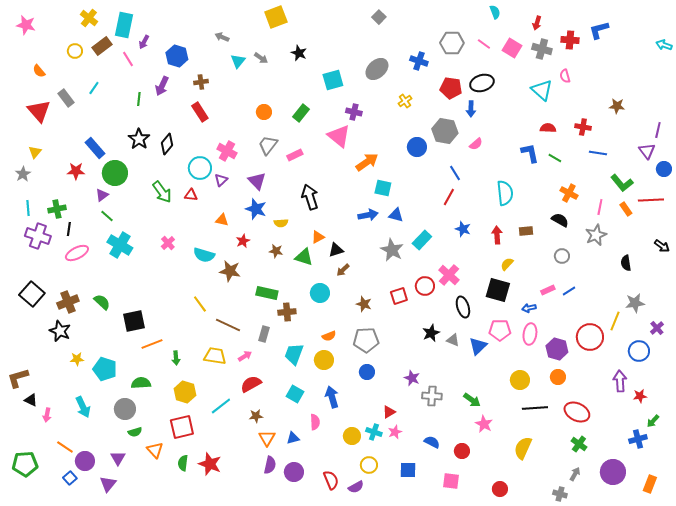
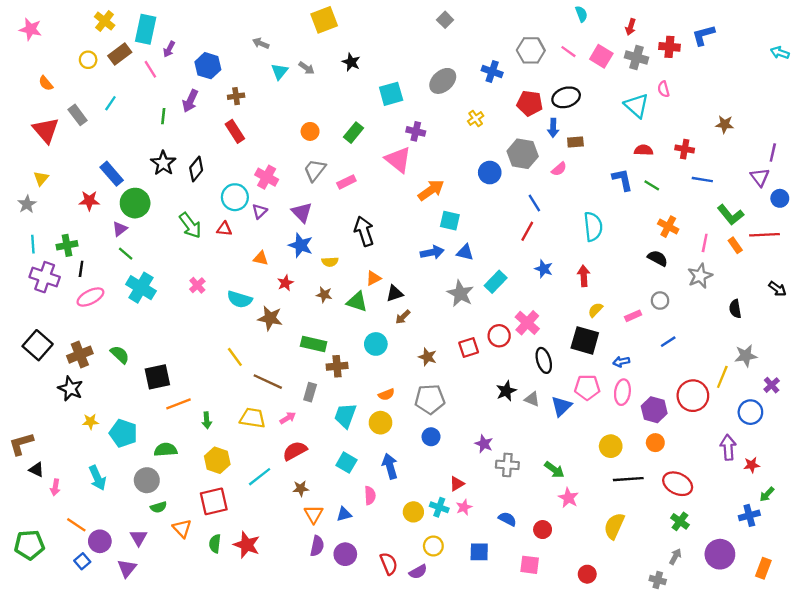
brown rectangle: (526, 231) -> (575, 142), moved
pink rectangle: (548, 290) -> (633, 316), moved

